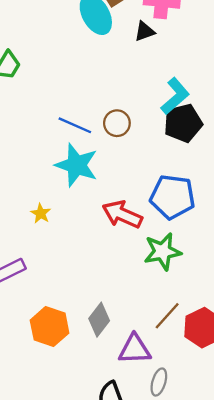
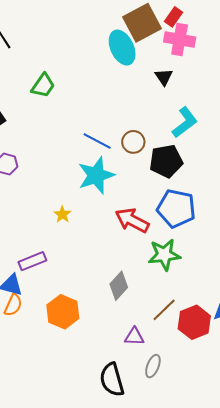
black triangle: (145, 31) -> (164, 77), moved, turned -48
black pentagon: (183, 123) -> (166, 161), moved
cyan star: (77, 165) -> (96, 175), turned 30
gray diamond: (99, 320) -> (119, 286), moved
purple triangle: (135, 349) -> (134, 337), size x0.7

